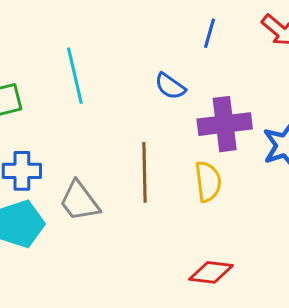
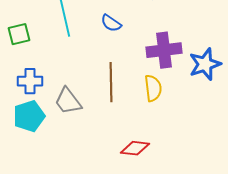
blue semicircle: (170, 86) -> (111, 23), moved
red diamond: (211, 272) -> (135, 148), moved

